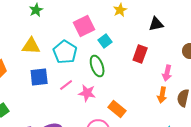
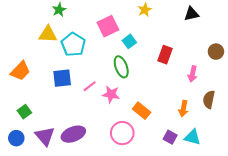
black triangle: (156, 24) -> (191, 14), moved
yellow triangle: (31, 46) -> (48, 34), moved
cyan pentagon: (65, 52) -> (73, 44), moved
orange arrow: (162, 95) -> (183, 109), moved

